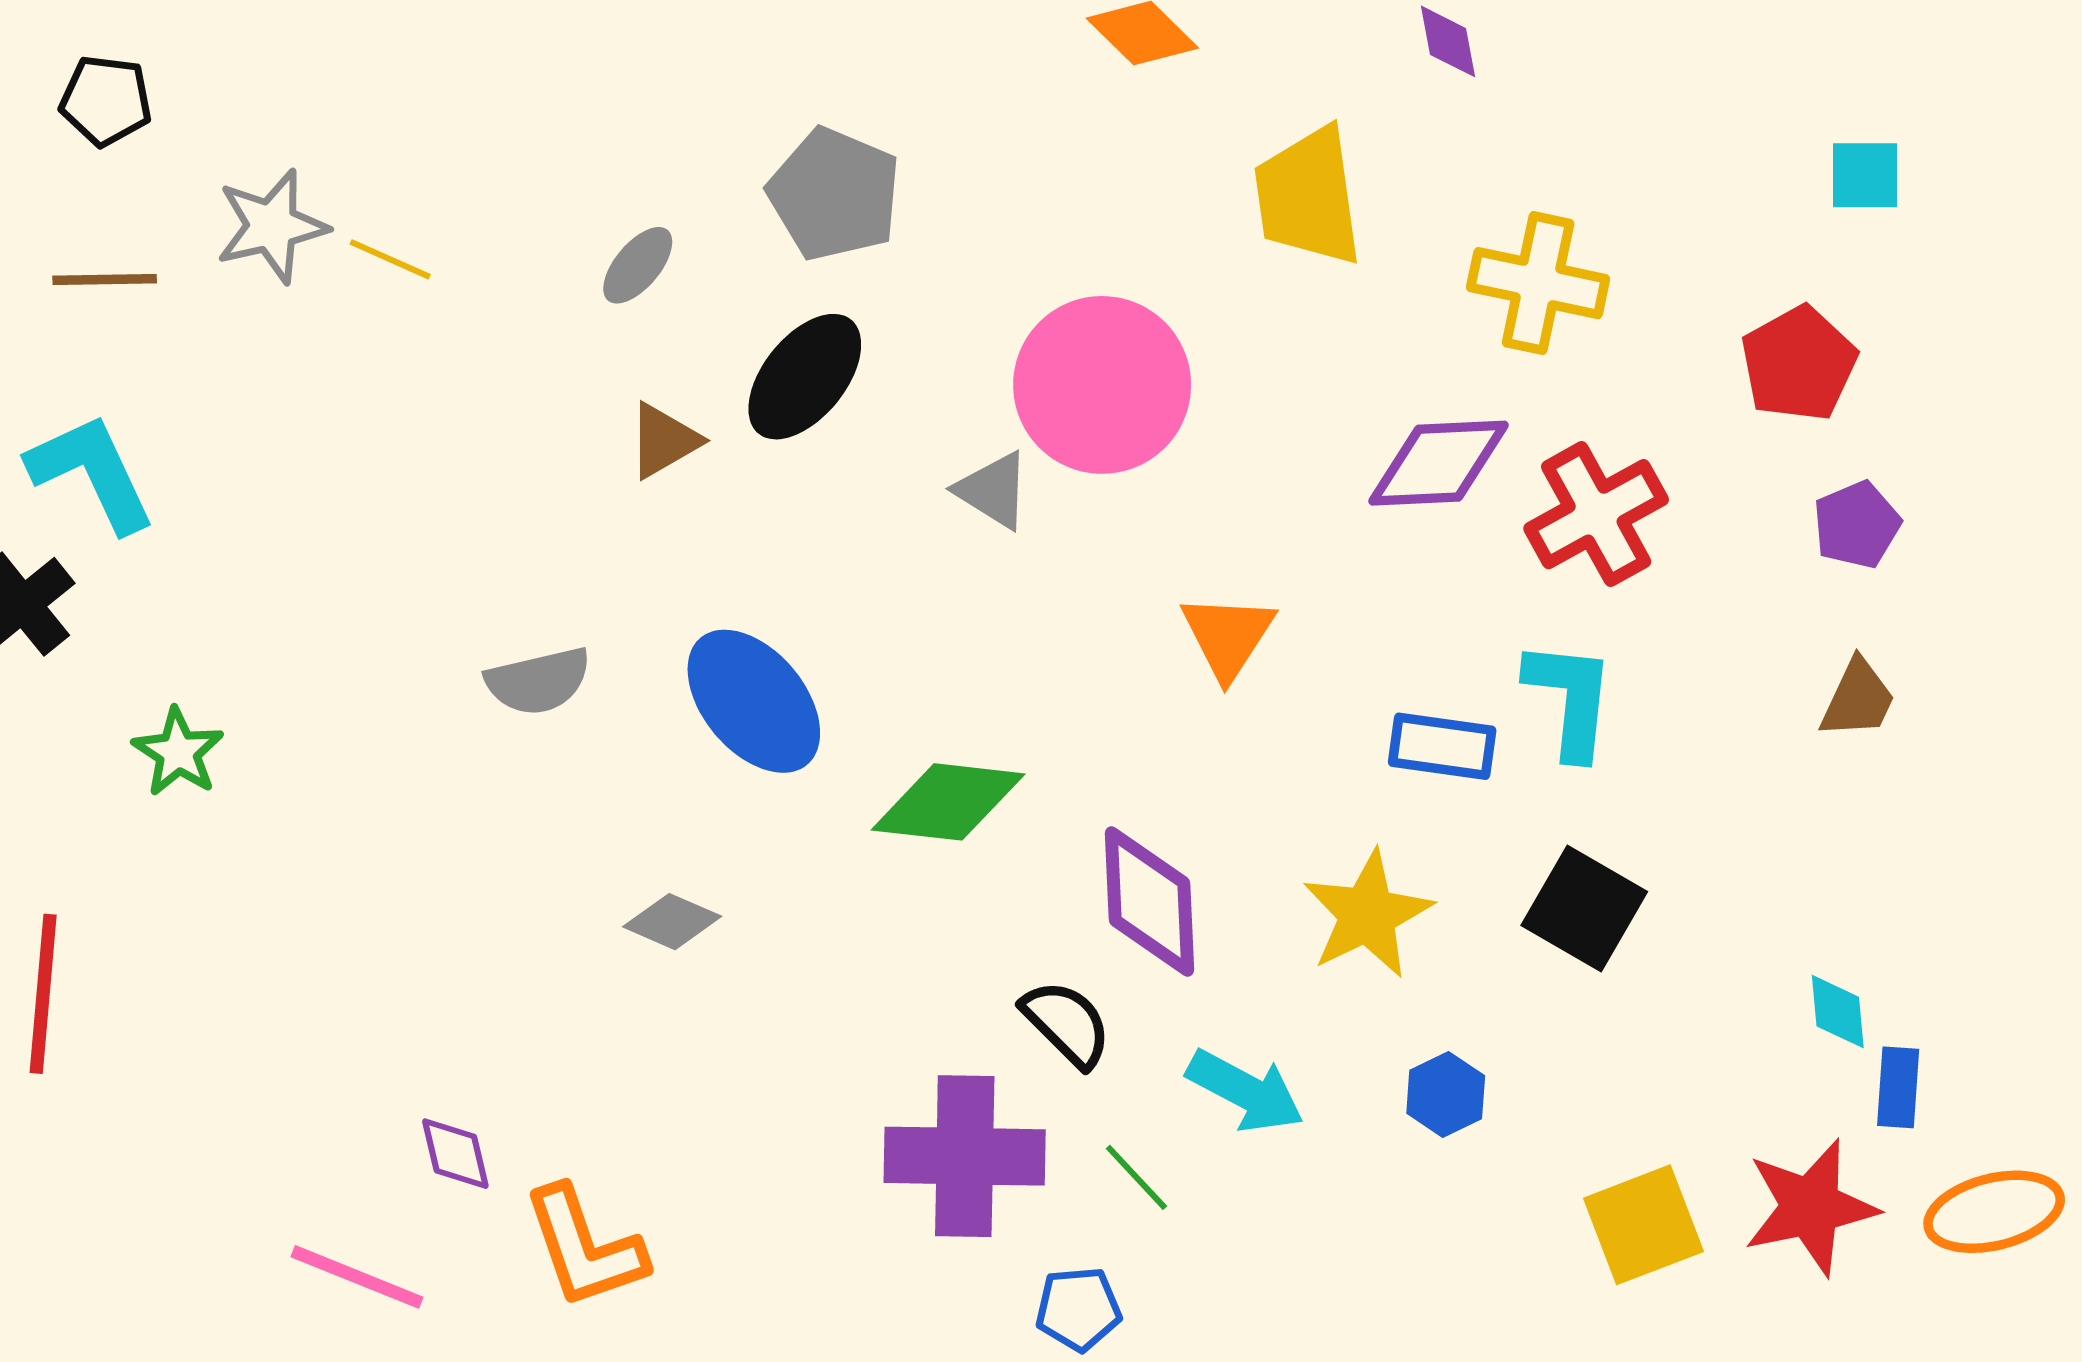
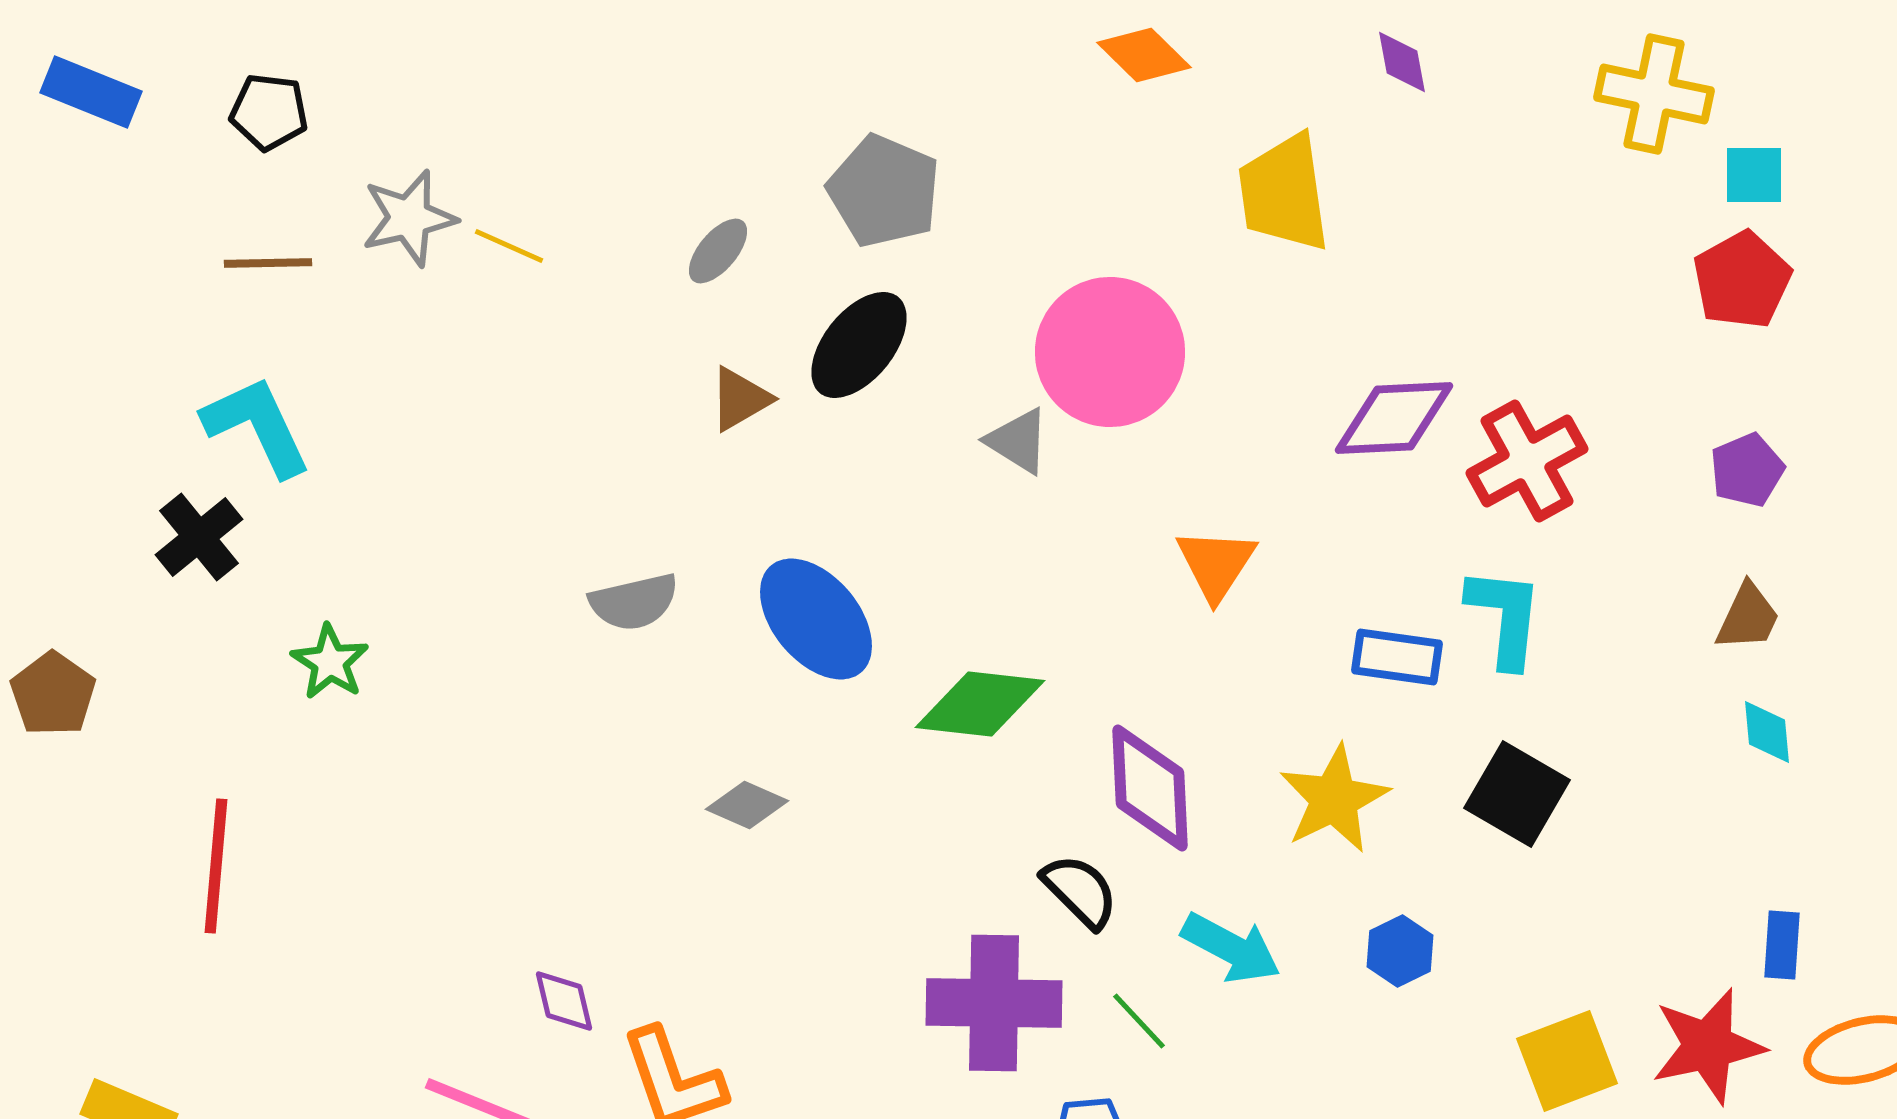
yellow cross: (1538, 283) -> (1654, 94), moved
red pentagon: (1799, 364) -> (1742, 280), moved
cyan diamond: (1838, 1012) -> (1767, 732), moved

